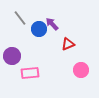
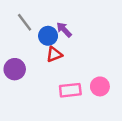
red triangle: (68, 44) -> (54, 54), moved
pink rectangle: (30, 73) -> (70, 90), moved

